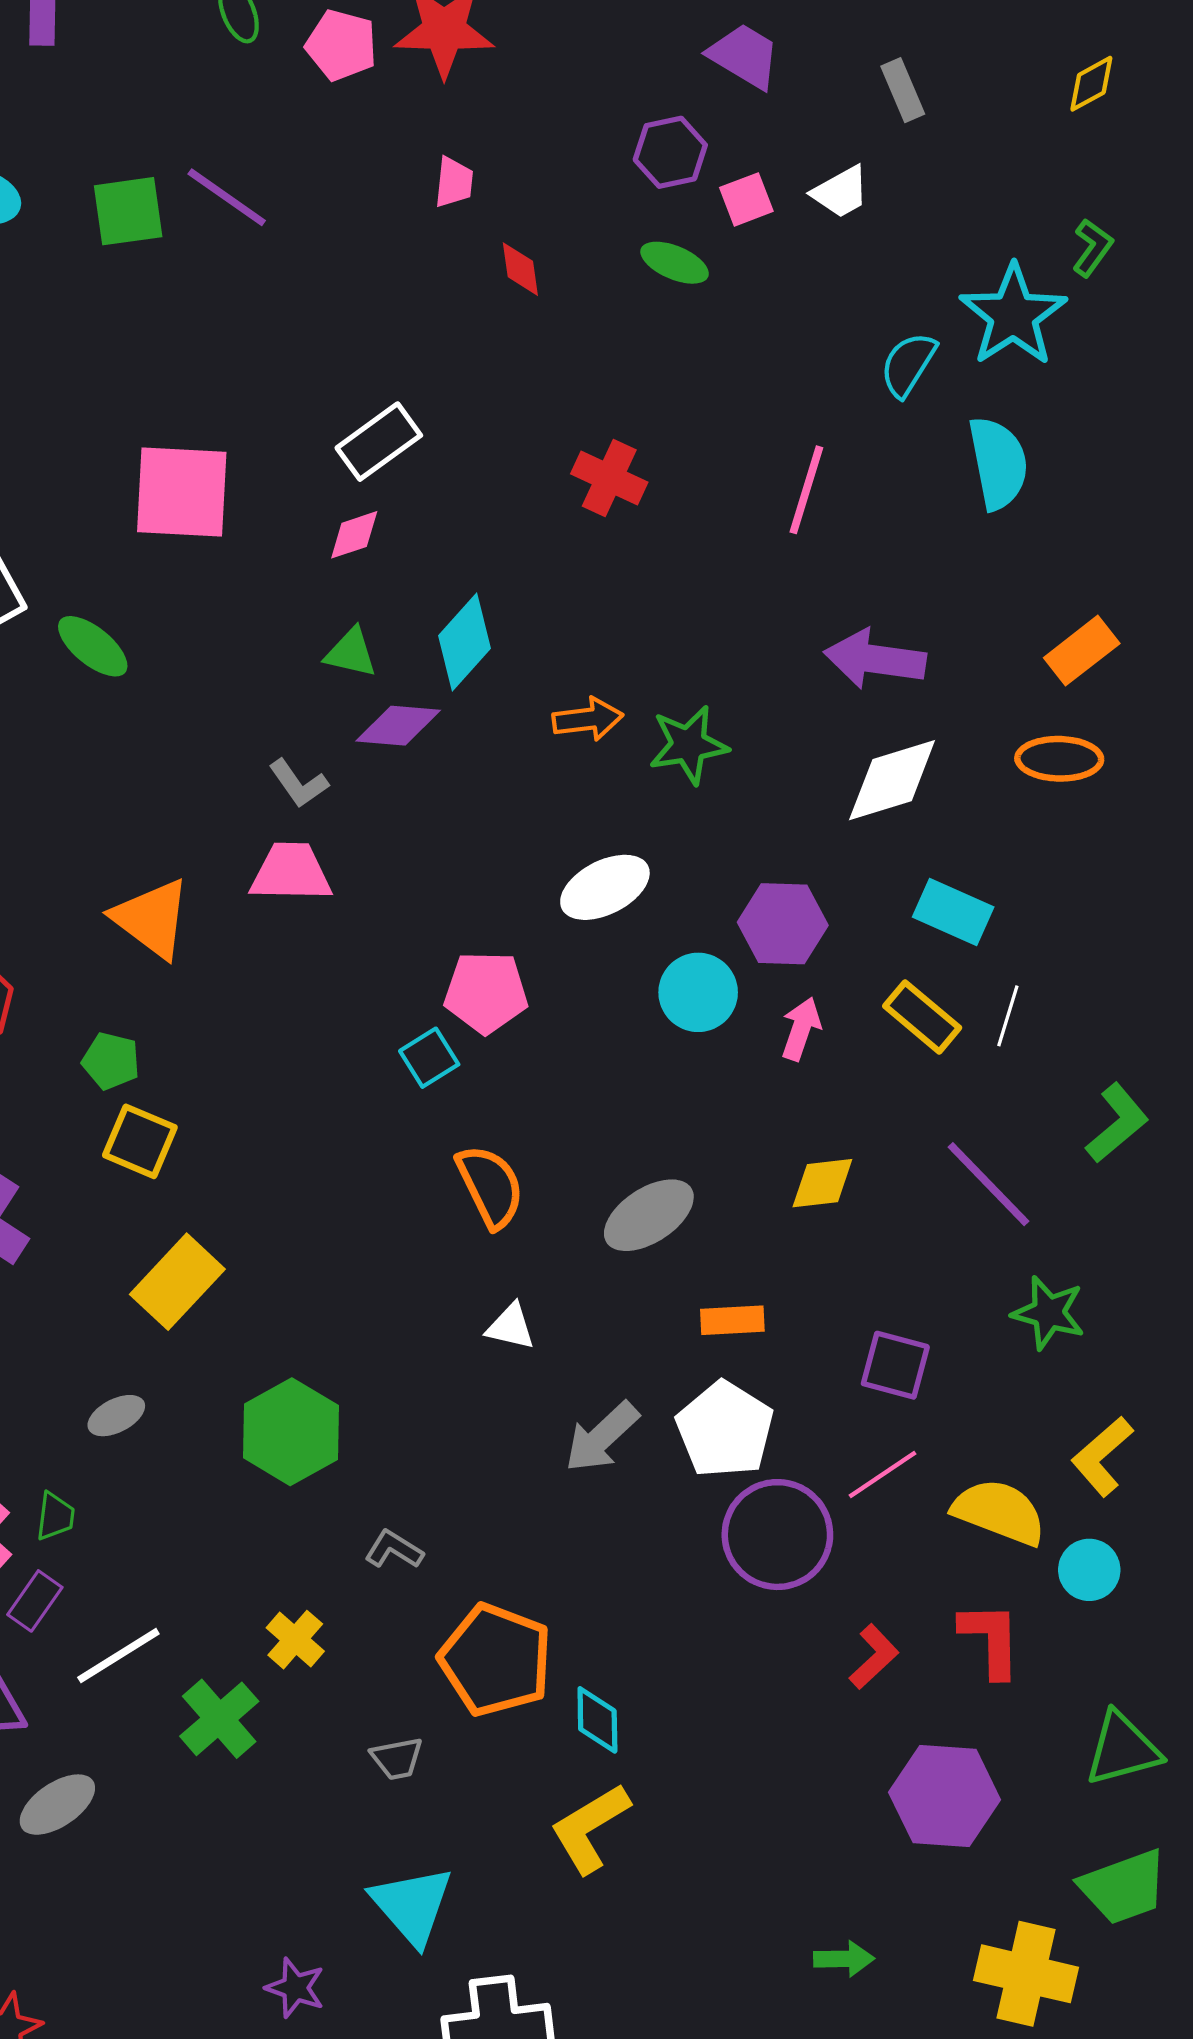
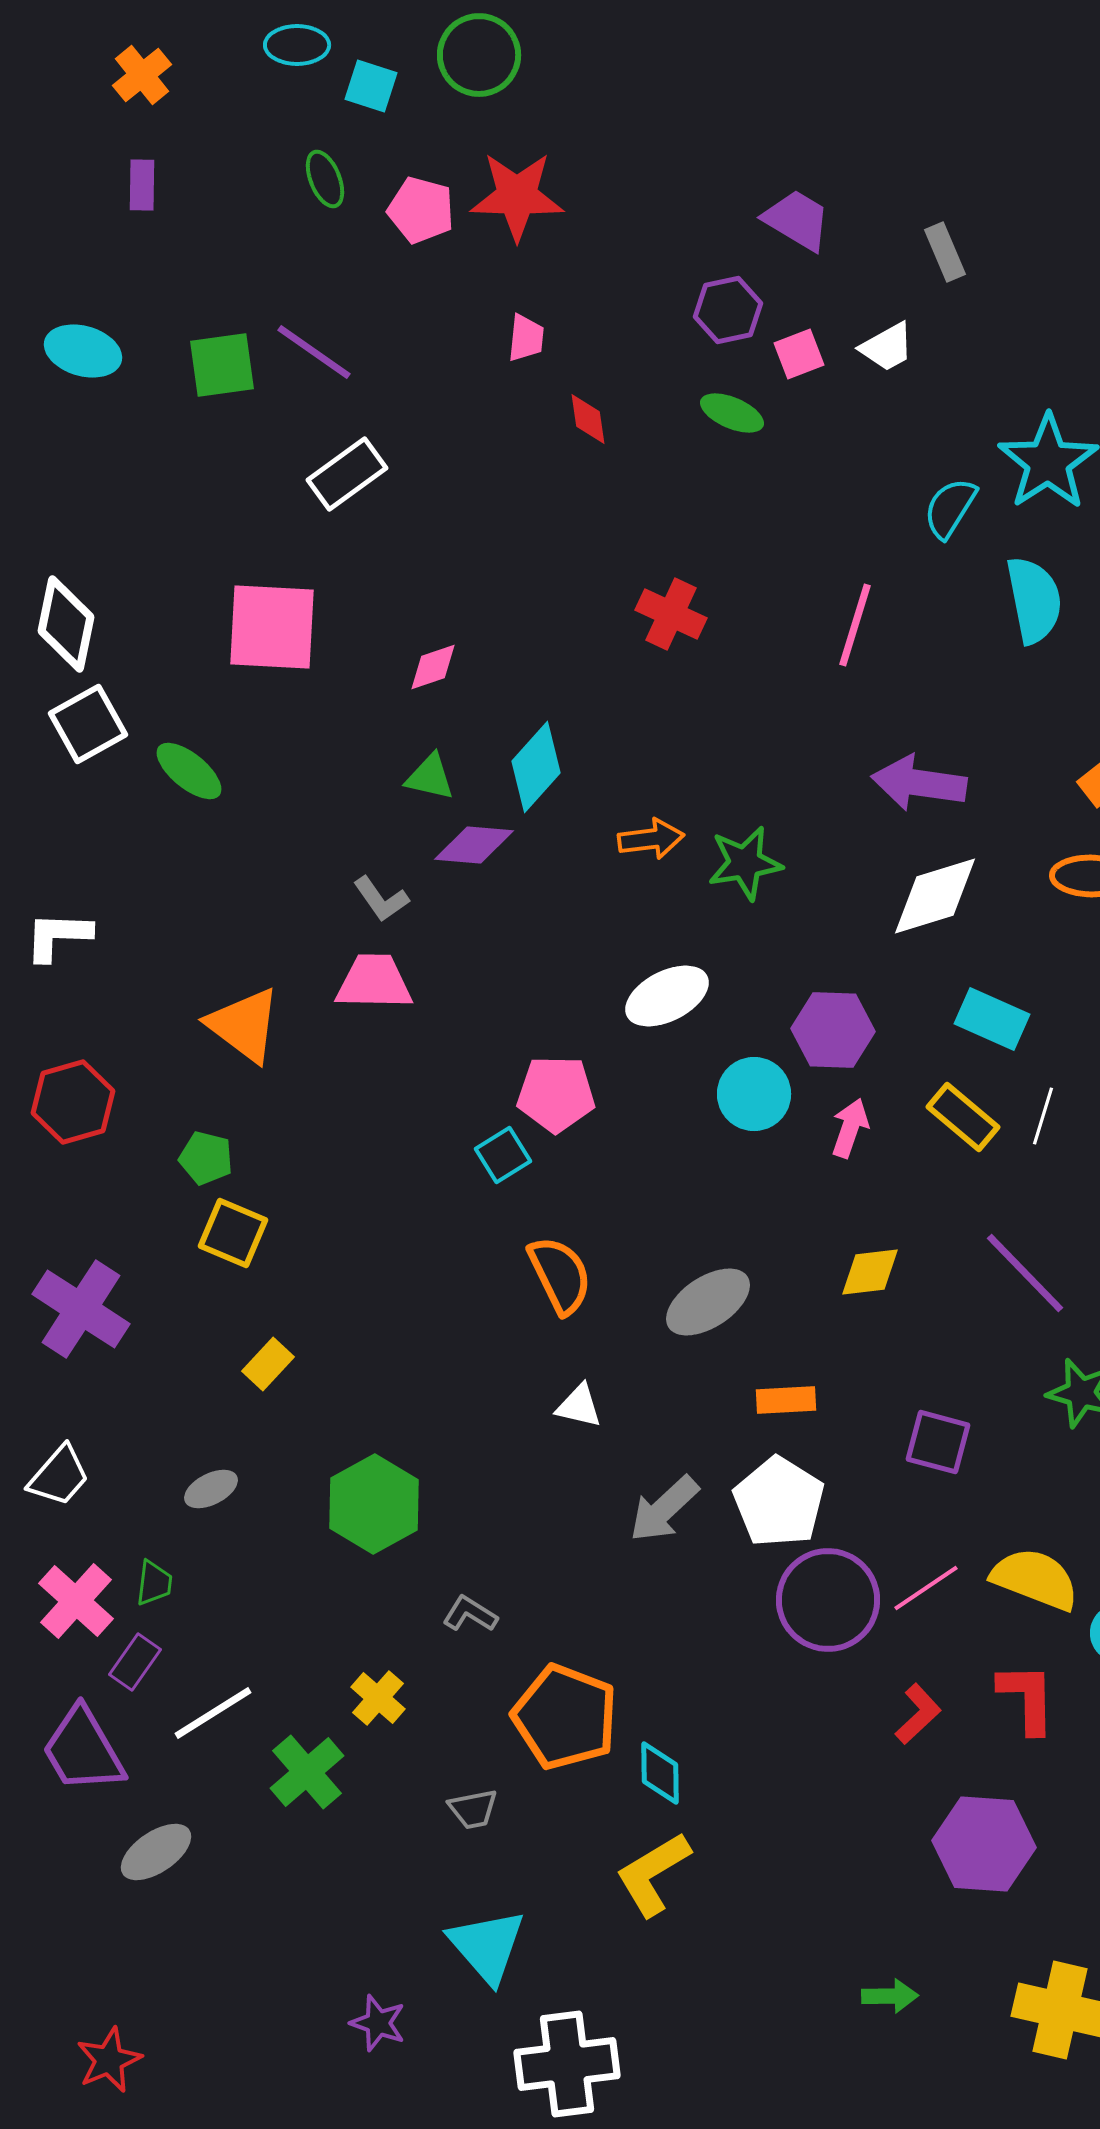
white rectangle: (379, 442) -> (347, 474), moved
yellow rectangle: (177, 1282) -> (268, 1364), size x0.6
pink line: (882, 1475) -> (926, 1588), moved

